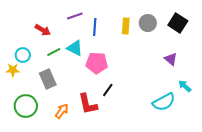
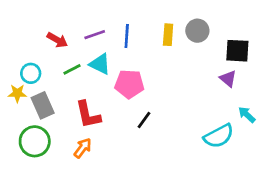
purple line: (75, 16) -> (95, 35), moved
black square: (178, 23) -> (237, 51), moved, turned -30
gray rectangle: (48, 79) -> (43, 105), moved
red L-shape: (88, 104) -> (88, 115), moved

